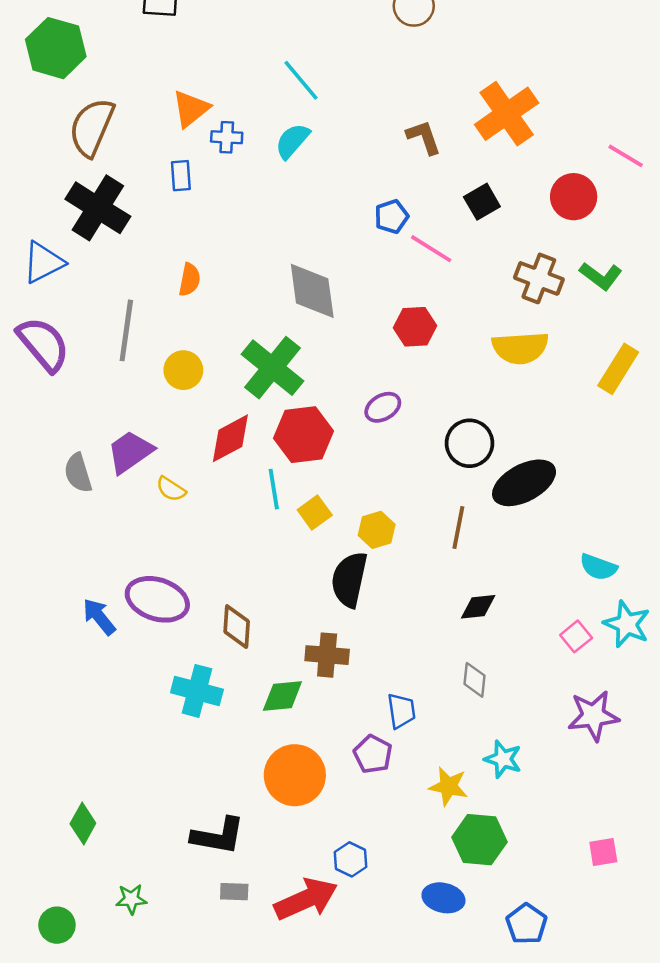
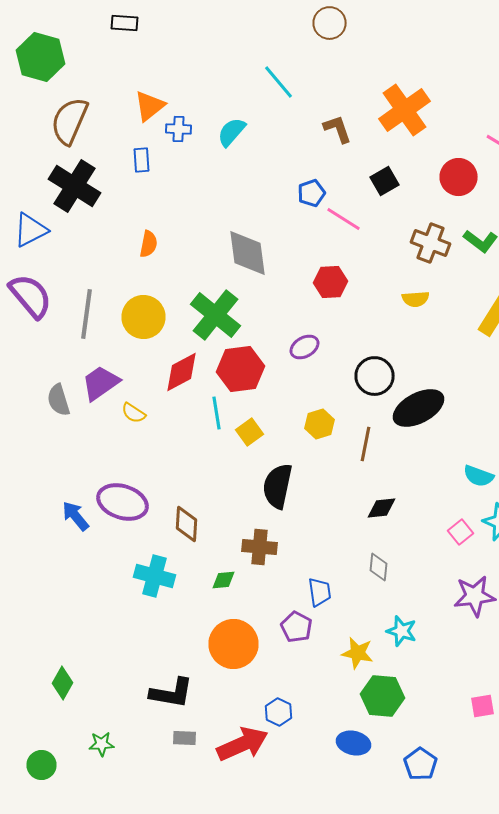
cyan line: (301, 80) -> (278, 82), moved
gray line: (126, 330) -> (86, 314), moved
yellow semicircle: (520, 348) -> (416, 299), size x0.6
yellow circle: (183, 370) -> (144, 317), size x1.4
yellow hexagon: (377, 530) -> (320, 424), moved
green diamond: (282, 696) -> (224, 580), size x0.7

